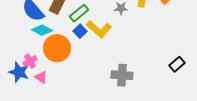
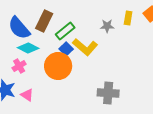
orange circle: (57, 48) -> (58, 66), moved
pink cross: (30, 61) -> (19, 66), moved

